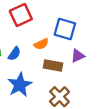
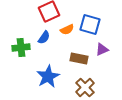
orange semicircle: (41, 44) -> (67, 30), moved
blue semicircle: (14, 54) -> (44, 38), moved

